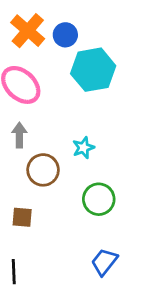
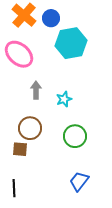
gray arrow: (19, 135) -> (36, 90), moved
brown circle: (43, 170) -> (30, 128), moved

